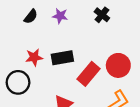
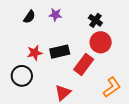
black cross: (102, 15) -> (95, 20), moved
red circle: (118, 65) -> (101, 42), moved

